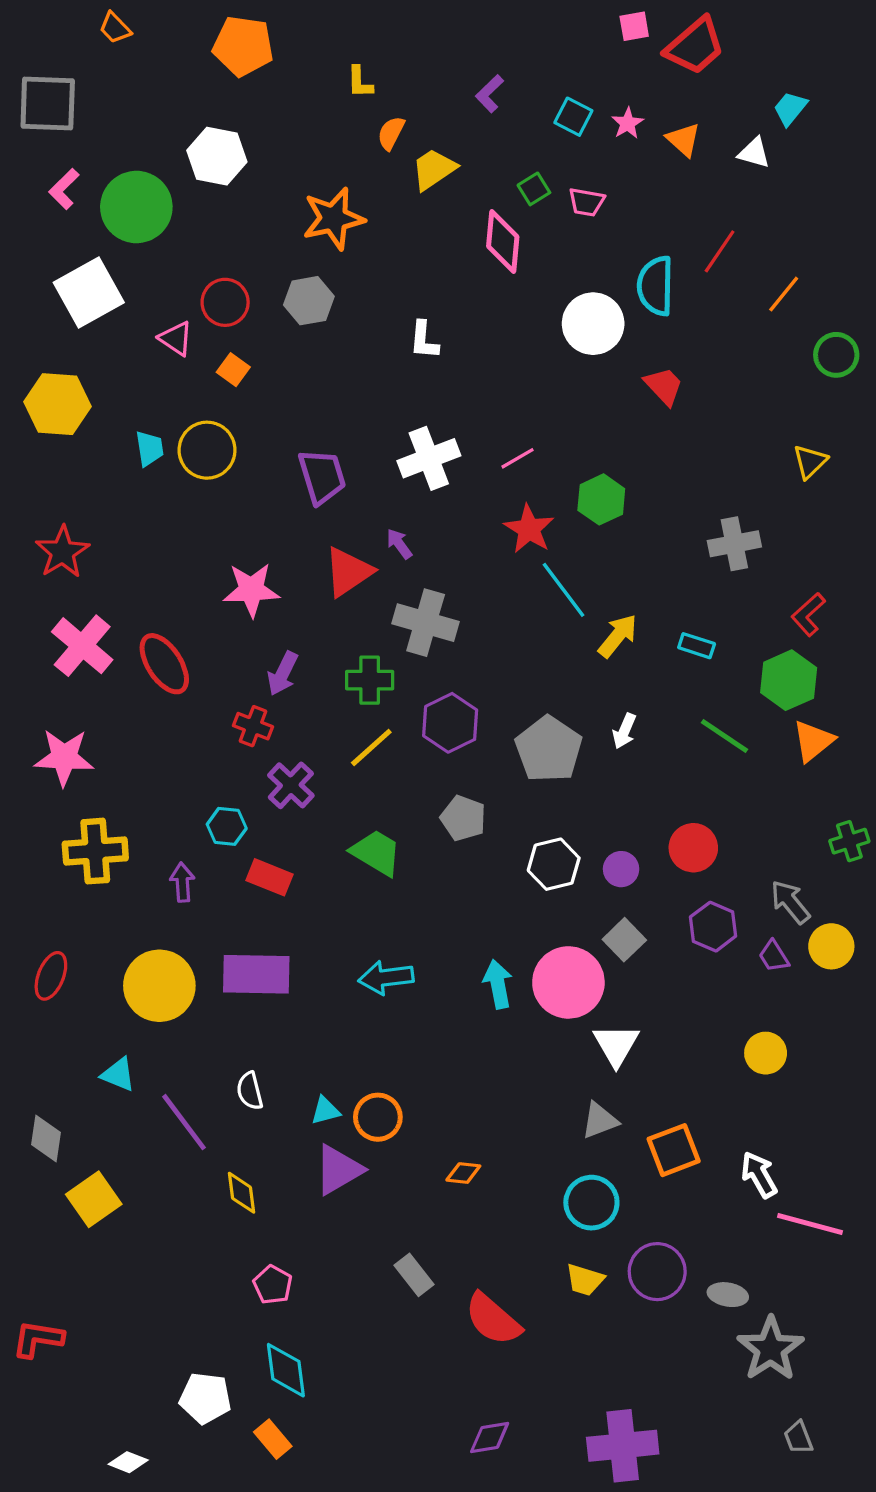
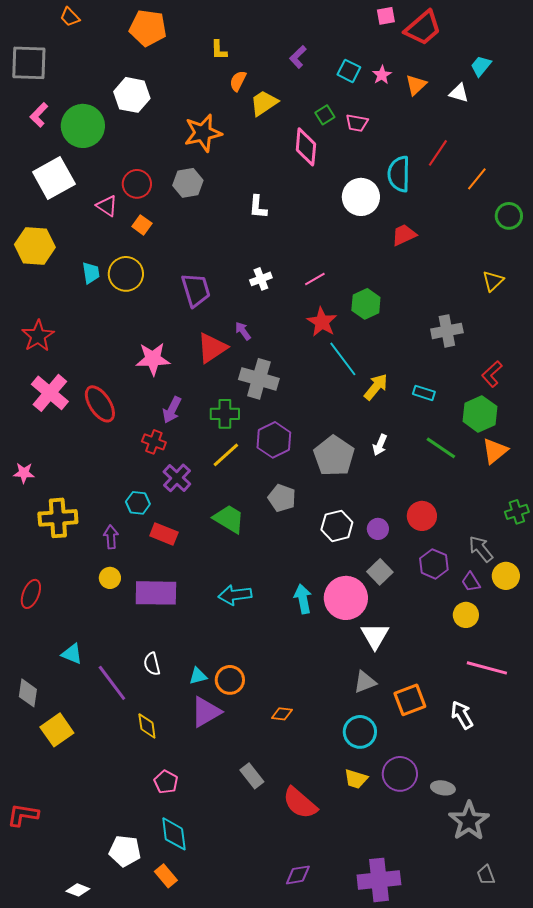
orange triangle: (683, 140) -> (416, 85), turned 35
red trapezoid: (664, 386) -> (404, 235), turned -72
white cross: (429, 458) -> (261, 279), size x0.6
pink star: (64, 757) -> (24, 473), moved, size x0.6
yellow circle: (159, 986) -> (110, 578), moved, size x0.5
yellow circle: (766, 1053) -> (466, 615), moved
pink line: (810, 1224) -> (487, 668), moved

